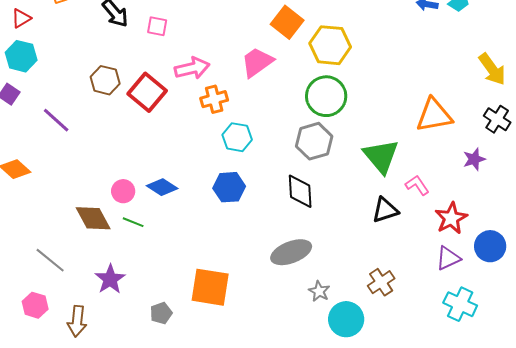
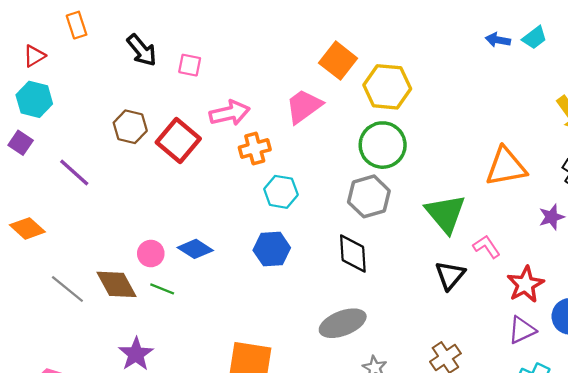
black triangle: (385, 210) -> (450, 275), turned -32
gray line: (50, 260) -> (67, 289), moved

